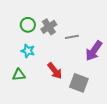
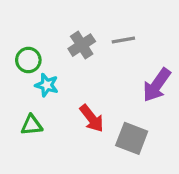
green circle: (28, 25) -> (28, 60), moved
gray line: (72, 37) -> (123, 40), moved

